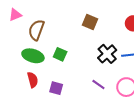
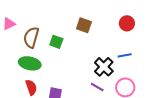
green square: (60, 54) -> (56, 42), moved
black cross: (107, 54) -> (104, 67), moved

